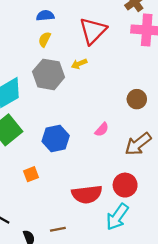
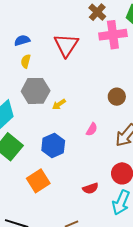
yellow arrow: (79, 64) -> (59, 104), moved
orange square: (31, 174) -> (38, 181), size x1.6
red semicircle: (87, 194) -> (90, 188), size x0.6

